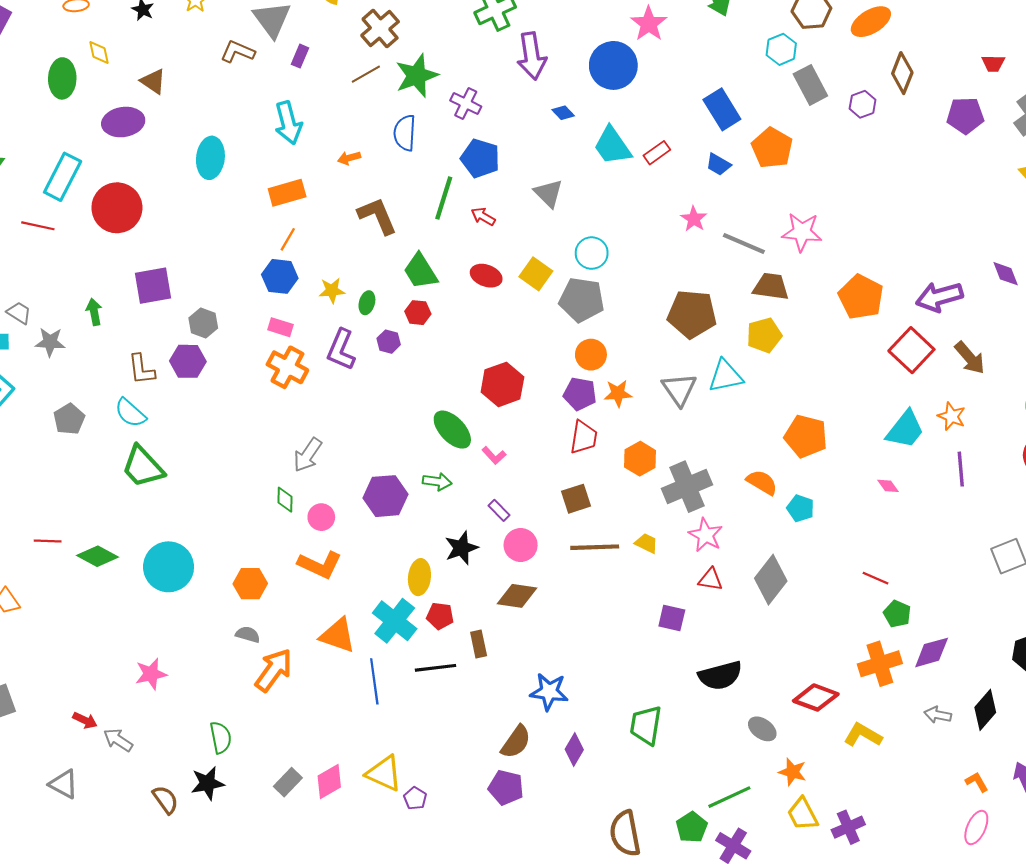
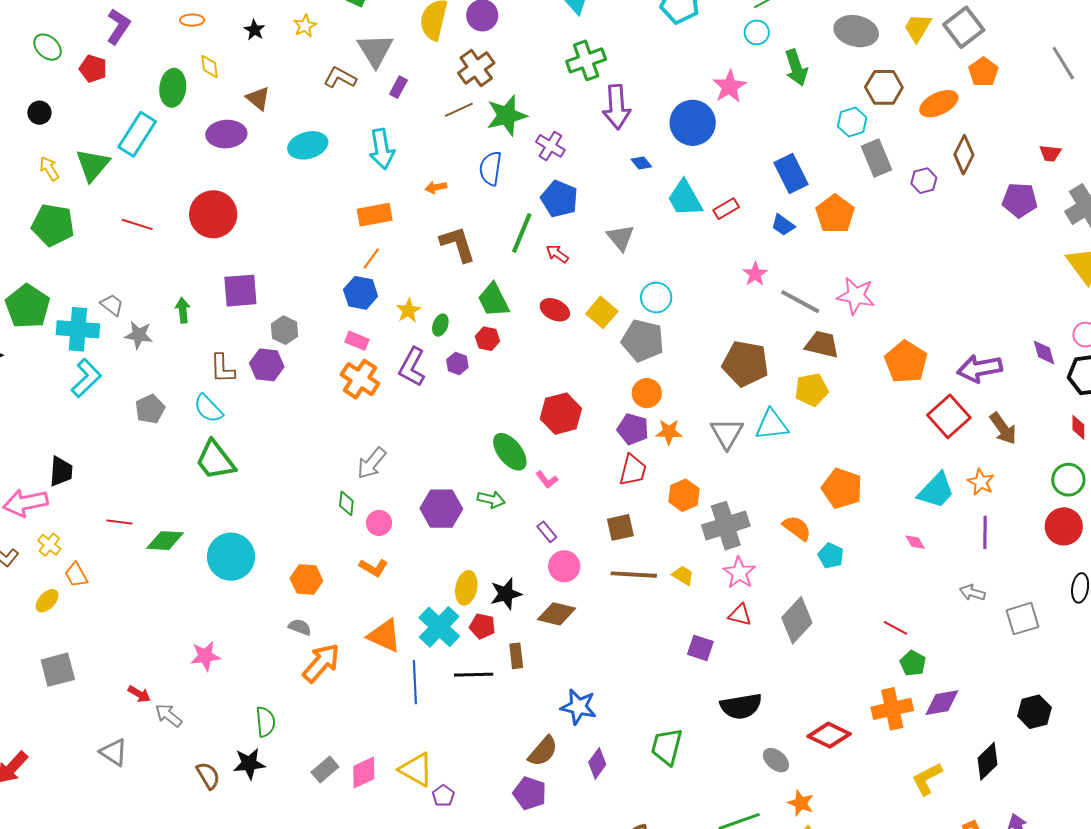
cyan ellipse: (210, 158) -> (308, 145), moved, turned 63
cyan rectangle: (63, 177) -> (137, 134), moved
yellow star: (332, 291) -> (408, 311), turned -30
black star: (461, 548) -> (506, 594), moved
green diamond: (97, 556) -> (165, 541), turned -30
orange L-shape: (320, 565) -> (374, 568), size x0.7
gray arrow: (938, 715) -> (972, 593), moved
yellow L-shape: (863, 735) -> (927, 779), moved, turned -63

